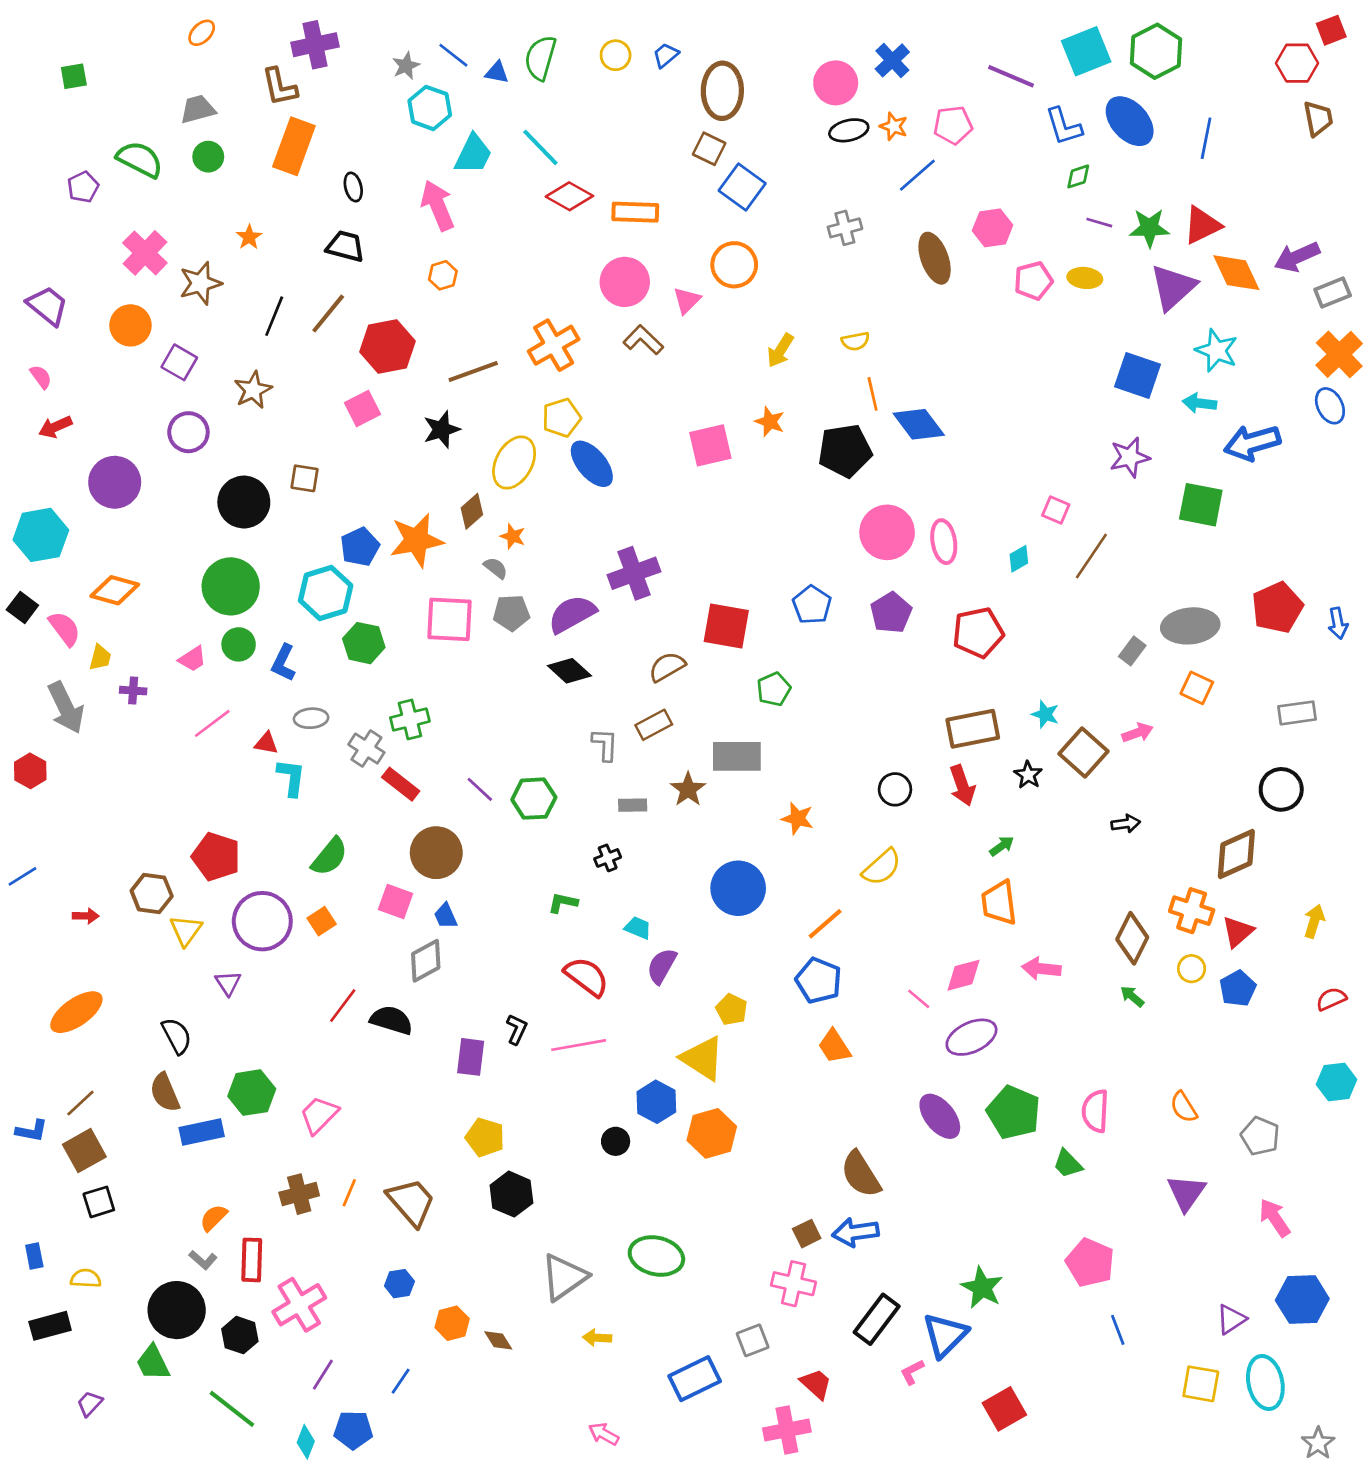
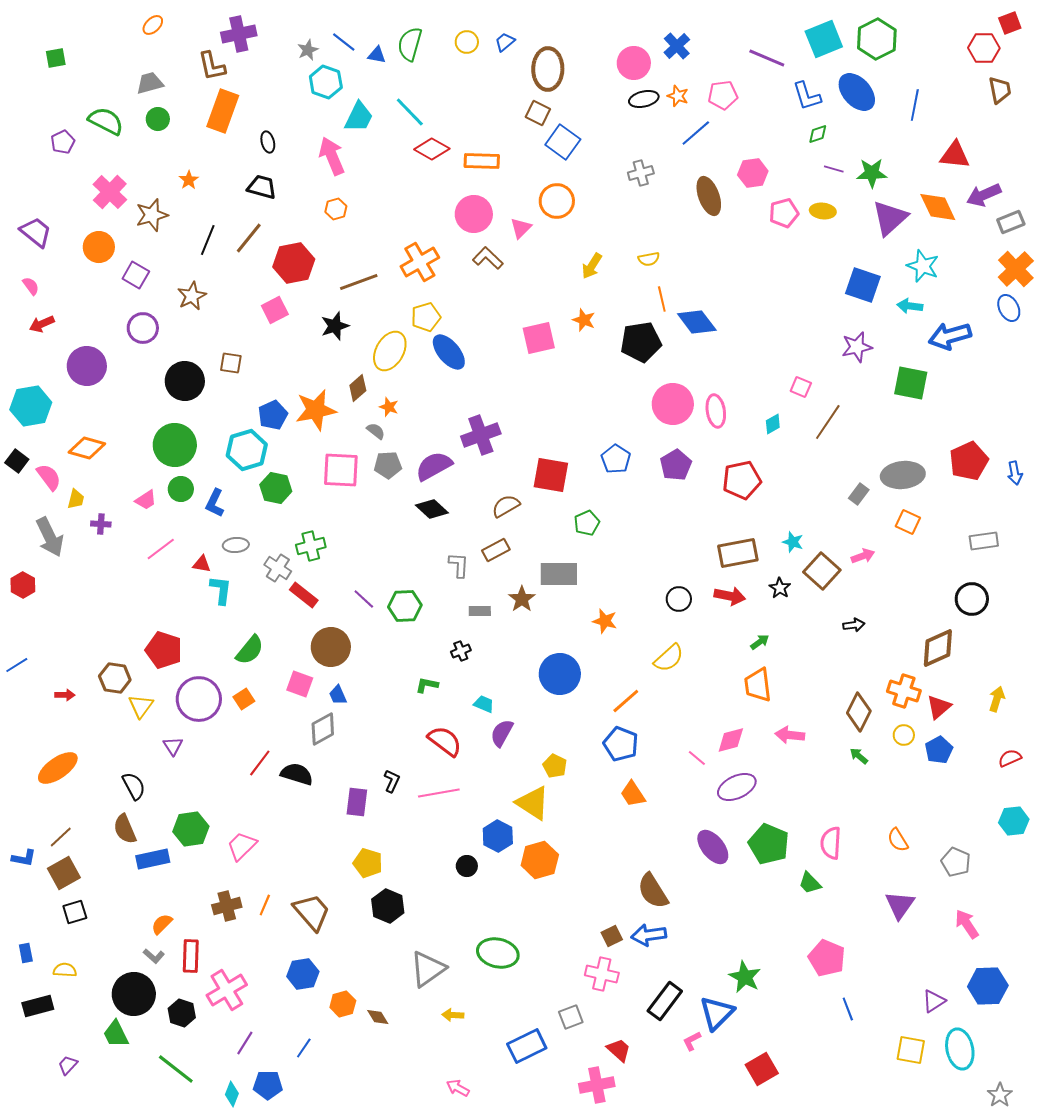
red triangle: (1202, 225) -> (955, 155), moved, turned 32
red arrow: (962, 785) -> (730, 596), turned -60
blue hexagon: (399, 1284) -> (303, 974), size x1.4

